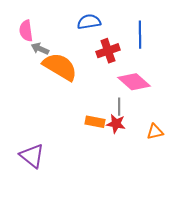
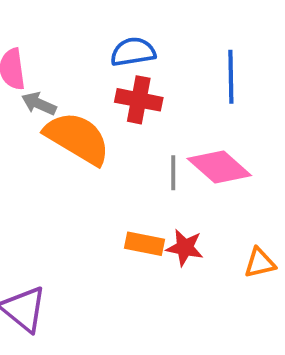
red cross: (108, 51) -> (139, 100), moved, turned 30
gray line: (119, 107) -> (173, 173), moved

